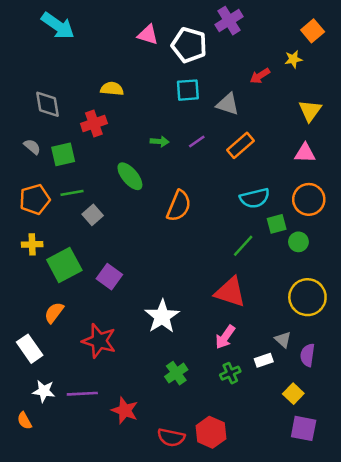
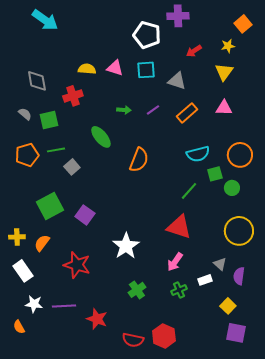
purple cross: (229, 21) -> (178, 16), turned 30
pink triangle: (148, 35) -> (115, 68), moved
red arrow: (260, 76) -> (194, 51), moved
yellow triangle: (310, 111) -> (224, 72), moved
pink triangle: (305, 153) -> (224, 108), moved
yellow cross: (32, 244) -> (17, 237), moved

